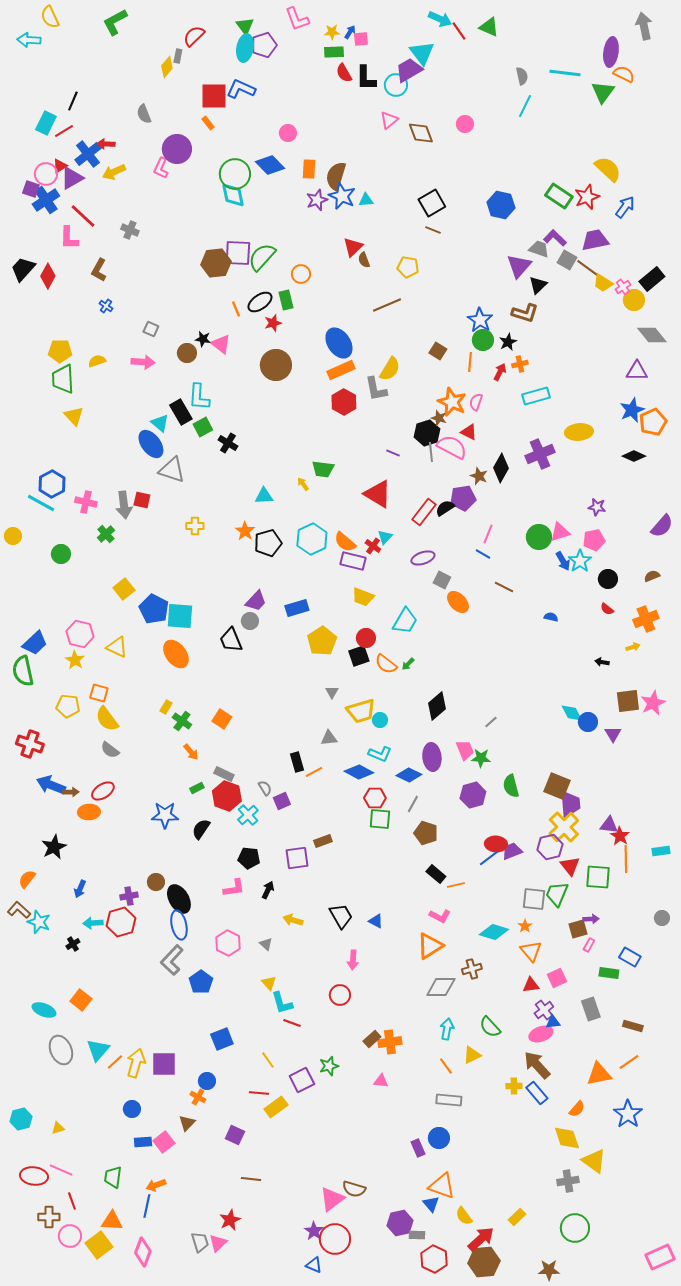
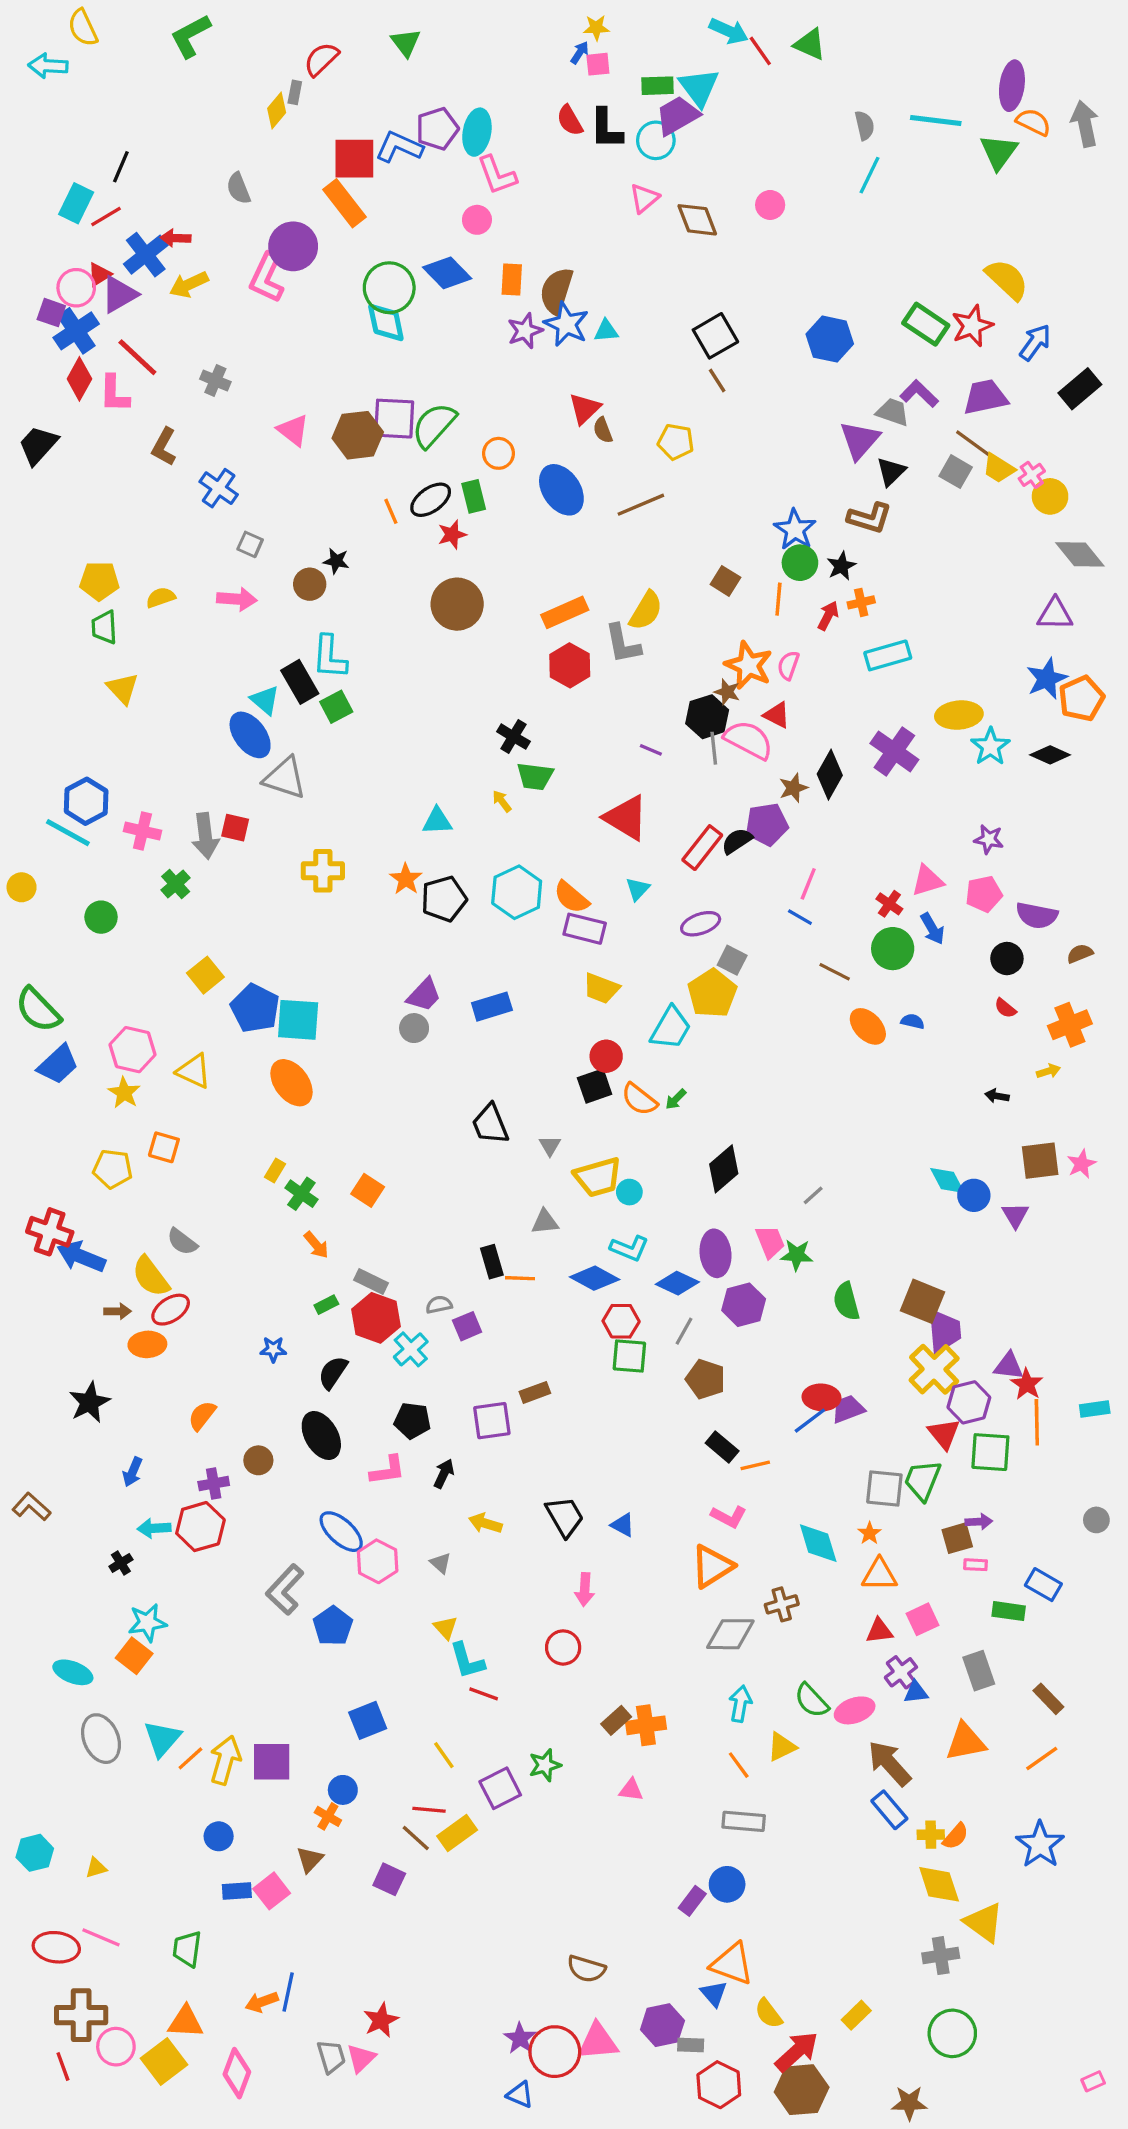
pink L-shape: (297, 19) -> (497, 175), moved
gray arrow: (644, 26) -> (1085, 124), moved
yellow star: (332, 32) -> (596, 28), moved
purple pentagon: (264, 45) -> (437, 129), moved
cyan ellipse: (245, 48) -> (477, 132), moved
green rectangle: (334, 52) -> (658, 86), moved
orange rectangle: (208, 123) -> (344, 203), size x2.0
pink L-shape: (161, 168) -> (267, 278), size x1.4
brown line: (433, 230) -> (717, 380), turned 35
gray square: (567, 260) -> (956, 472), moved
red diamond: (48, 276) -> (79, 379), moved
black rectangle: (652, 279) -> (1080, 389), moved
blue cross: (106, 306) -> (219, 488), moved, size x1.6
blue ellipse: (339, 343) -> (561, 490), moved
pink triangle: (221, 344) -> (293, 430), moved
green trapezoid: (63, 379) -> (104, 627), size x0.7
black cross: (228, 443) -> (513, 737), moved
purple cross: (540, 454) -> (894, 751), turned -32
brown star: (479, 476) -> (793, 788), turned 30
yellow cross: (195, 526) -> (323, 871), size x1.4
purple semicircle: (662, 526) -> (1037, 915), moved, turned 60
green circle: (539, 537) -> (893, 949), moved
red cross: (373, 546) -> (889, 904), moved
cyan star: (580, 561) -> (990, 747), moved
orange ellipse: (458, 602) -> (868, 1026), moved
black trapezoid: (231, 640) -> (490, 1124), moved
yellow pentagon: (322, 641) -> (712, 993), moved
green semicircle: (23, 671) -> (38, 1010), moved, turned -32
pink star: (653, 703) -> (1081, 1164), size x0.7
yellow semicircle: (107, 719) -> (151, 1276), moved
orange line: (314, 772) -> (520, 1278), turned 30
blue arrow: (51, 785) -> (81, 1257), moved
gray semicircle: (265, 788) -> (439, 1305), turned -70
purple hexagon: (473, 795) -> (744, 1305), moved
blue star: (165, 815) -> (273, 1349), size x0.6
purple hexagon: (550, 847) -> (969, 1402), moved
orange semicircle: (27, 879) -> (202, 1416), moved
black ellipse: (179, 899) -> (321, 1435), moved
cyan star: (39, 922) -> (147, 1623), moved, turned -30
blue ellipse: (179, 925) -> (341, 1532), moved, turned -36
cyan diamond: (494, 932) -> (818, 1543), turned 56
pink rectangle: (589, 945) -> (975, 1565), turned 64
orange triangle: (531, 951) -> (879, 1575), turned -50
brown rectangle: (633, 1026) -> (1048, 1699), turned 30
pink ellipse: (541, 1034) -> (855, 1710), moved
orange triangle: (599, 1074) -> (966, 1742), moved
yellow cross: (514, 1086) -> (931, 1835), moved
purple rectangle: (418, 1148) -> (692, 1901), turned 60
brown line: (251, 1179) -> (416, 1838), moved, turned 36
orange arrow: (156, 1185) -> (262, 2002), moved
pink triangle: (332, 1199) -> (598, 2042), moved, turned 32
red line: (72, 1201) -> (63, 2067), moved
blue line: (147, 1206) -> (288, 1992), moved
brown cross: (49, 1217) -> (81, 2015), size x1.4
pink rectangle: (660, 1257) -> (1093, 2081), size x0.5

